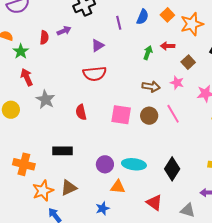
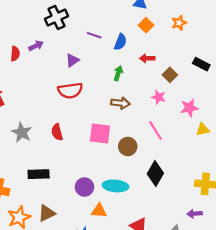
blue semicircle: (143, 17) -> (120, 42), moved
purple line: (119, 23) -> (94, 35), turned -56
orange star: (192, 24) -> (179, 23), moved, size x0.6
green arrow: (148, 53) -> (118, 73), moved
brown arrow: (151, 87) -> (120, 103), moved
gray star: (46, 99) -> (22, 132), moved
brown circle: (149, 116) -> (128, 146), moved
black diamond: (172, 169) -> (155, 173), moved

